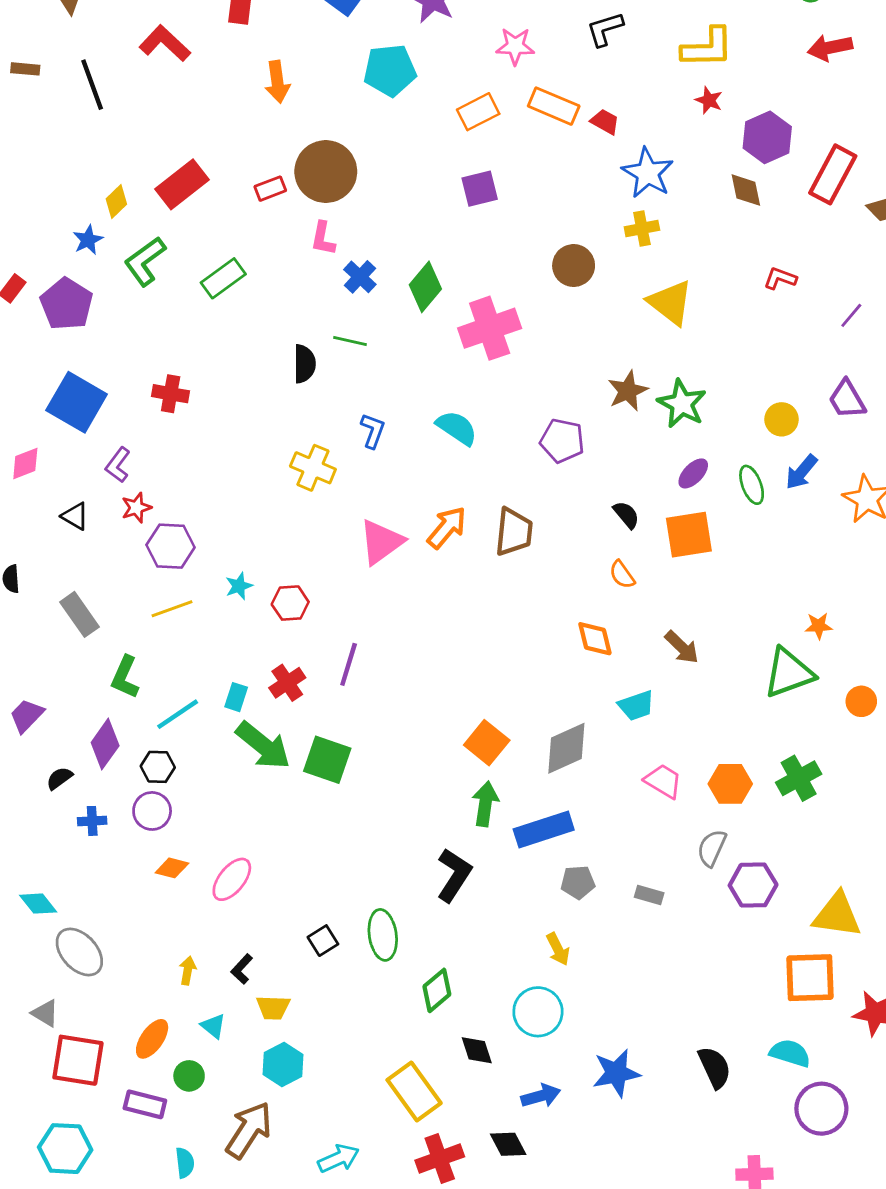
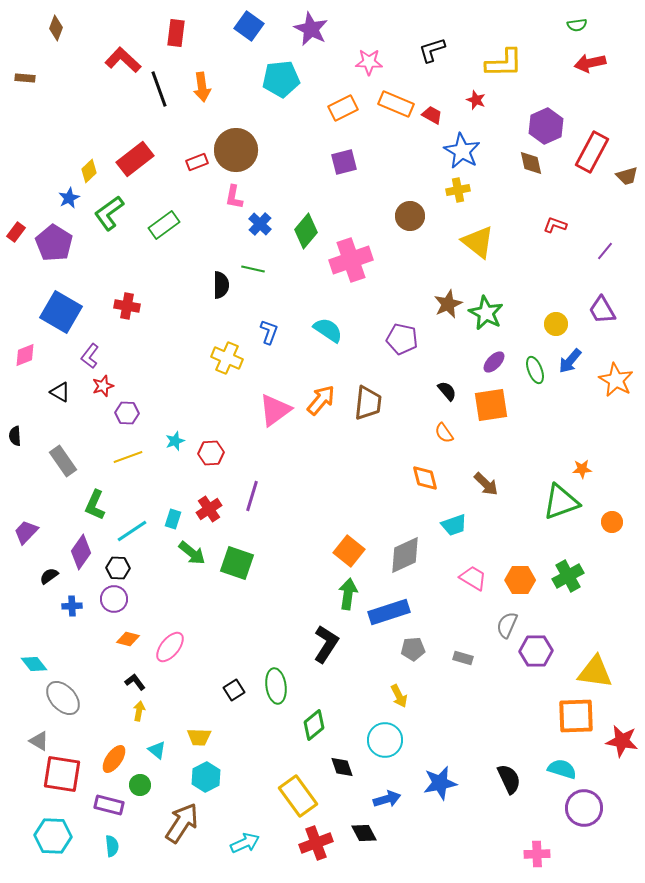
black line: (92, 85) -> (159, 89), moved
red star: (709, 100) -> (476, 100), moved
purple hexagon: (171, 546) -> (127, 413), size x0.7
green arrow: (263, 745) -> (192, 553), size x0.7
black L-shape: (242, 969) -> (135, 682), moved, turned 100
cyan semicircle: (185, 1163) -> (112, 846), moved

